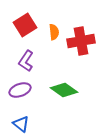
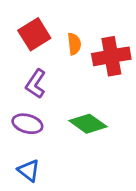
purple ellipse: (20, 90) -> (27, 124), turned 35

